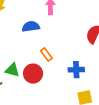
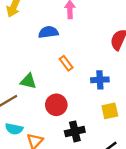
red circle: (33, 74) -> (56, 105), moved

